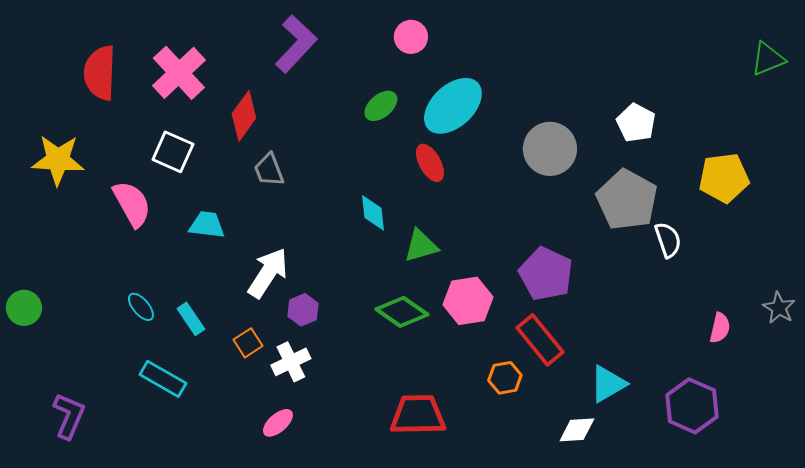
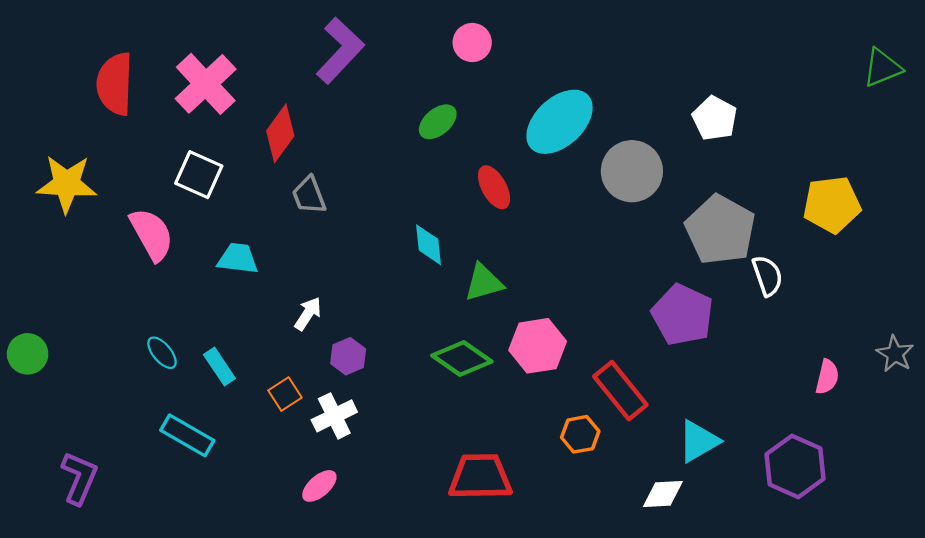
cyan ellipse: (453, 106) -> (560, 122), moved
white pentagon: (636, 123) -> (715, 118), moved
white arrow: (268, 273) -> (308, 314), size x0.6
purple pentagon: (546, 274) -> (682, 315), moved

